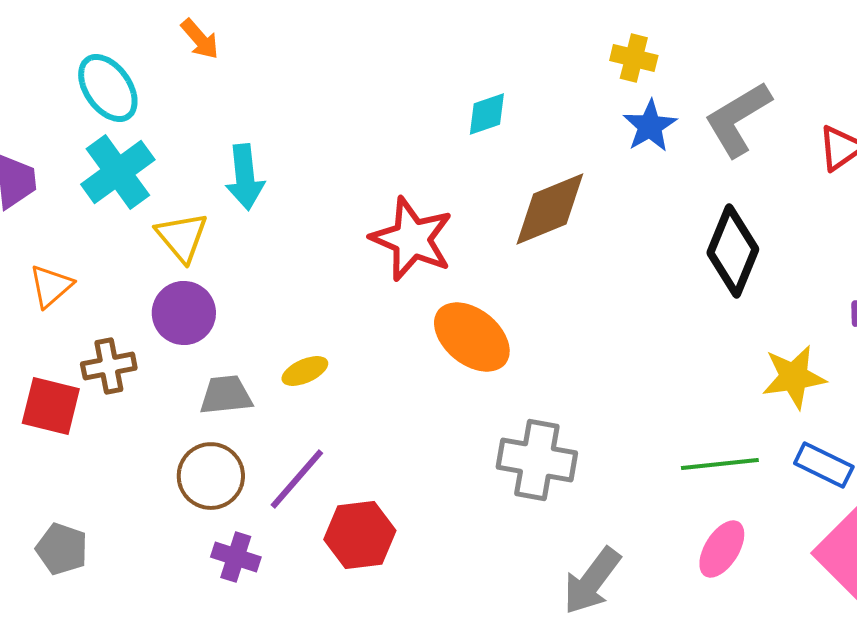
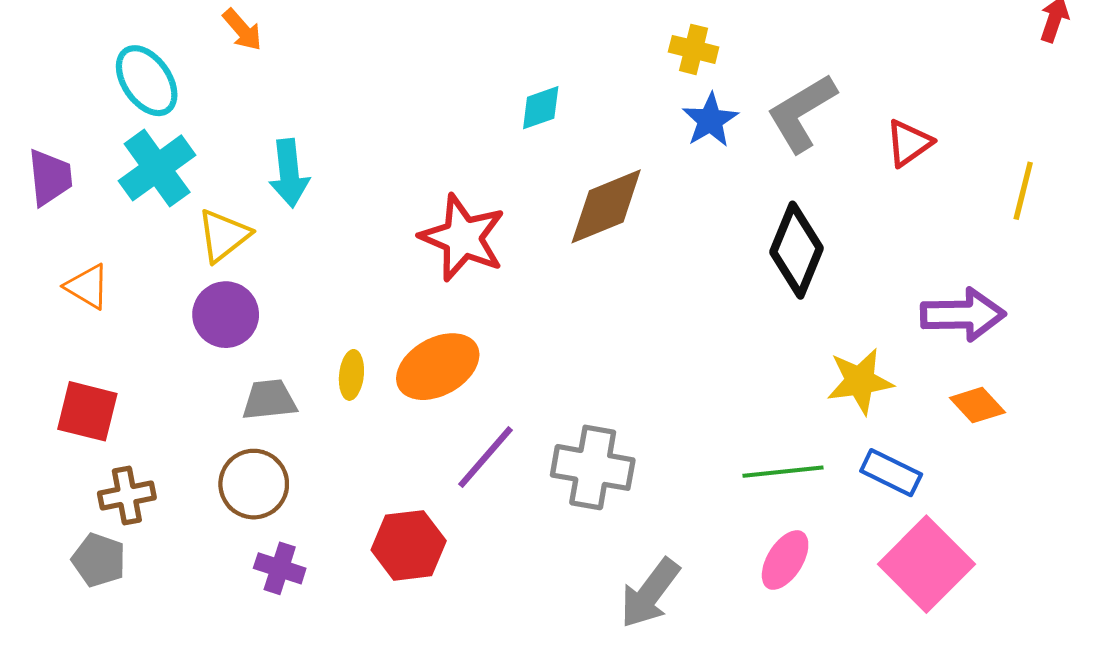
yellow triangle: (182, 237) -> (224, 236), turned 32
orange triangle: (51, 286) -> (87, 287), turned -48
orange ellipse: (472, 337) -> (438, 367), moved, turned -68
brown cross: (109, 366) -> (127, 496), moved
yellow ellipse: (305, 371) -> (351, 375), turned -60
purple line: (297, 479) -> (486, 457), moved

